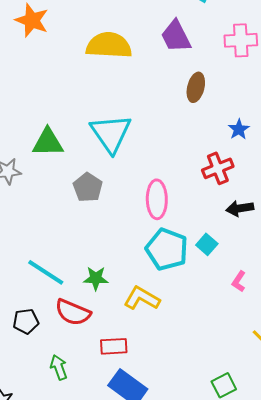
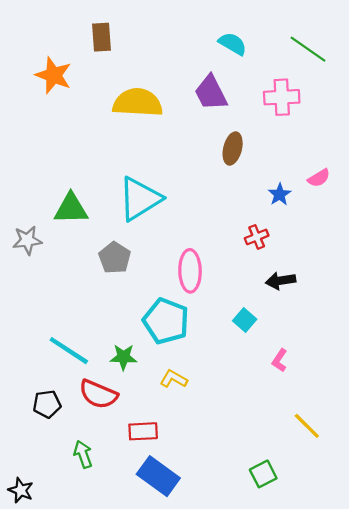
cyan triangle: (111, 133) -> (140, 199), turned 33
red cross: (218, 168) -> (257, 237), size x0.7
cyan pentagon: (167, 249) -> (166, 321), moved
yellow L-shape: (142, 298) -> (174, 379), size x0.7

